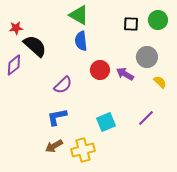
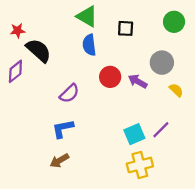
black square: (131, 24) -> (126, 28), moved
cyan square: (106, 122) -> (134, 134), moved
yellow cross: (83, 150) -> (140, 165), moved

